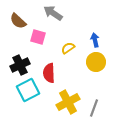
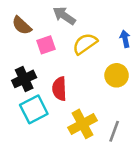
pink square: (38, 37) -> (46, 45), turned -35
blue arrow: (95, 40) -> (125, 39), moved
yellow semicircle: (68, 48) -> (85, 44), moved, size x1.5

